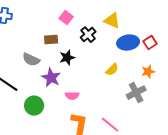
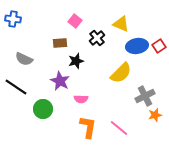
gray semicircle: (31, 60) -> (24, 59), moved
yellow semicircle: (112, 70) -> (121, 73), size x1.6
orange star: (148, 72) -> (155, 115), moved

